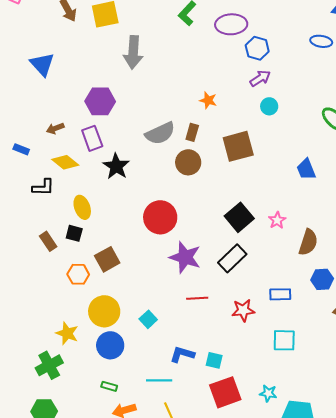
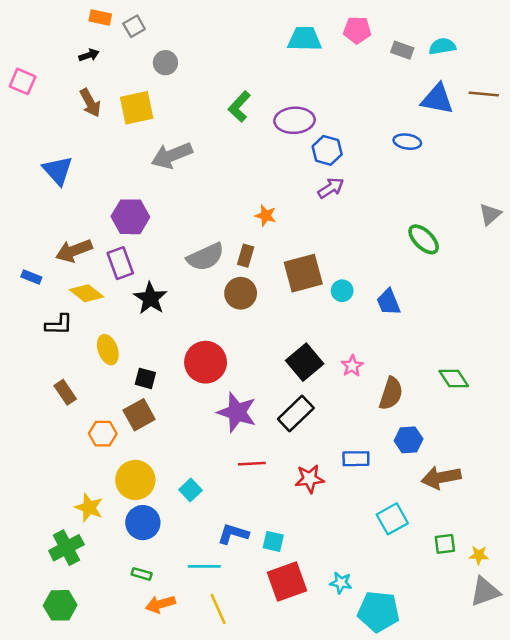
gray arrow: (133, 52) -> (172, 155), turned 64
cyan circle: (269, 106) -> (342, 291), moved
brown arrow: (55, 128) -> (74, 251), size x1.6
black square: (74, 233) -> (145, 378), moved
cyan square: (284, 340) -> (392, 519), moved, turned -30

